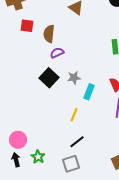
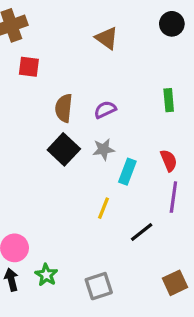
brown semicircle: (49, 34) -> (64, 108), moved
purple semicircle: (57, 53) -> (105, 110), moved
black line: (77, 142) -> (142, 232), moved

